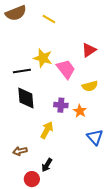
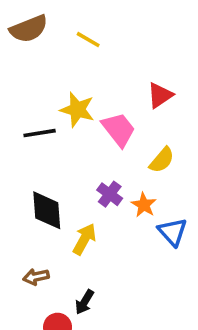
yellow semicircle: (90, 86) -> (162, 160), turned -35
black diamond: (26, 98) -> (47, 210), moved
purple cross: (61, 105) -> (110, 194), turned 32
blue triangle: (95, 137) -> (173, 232), moved

